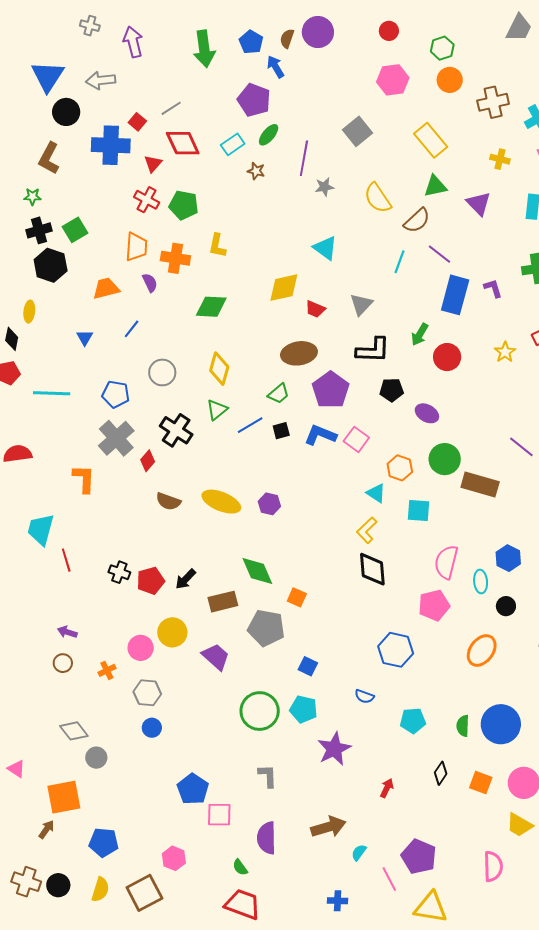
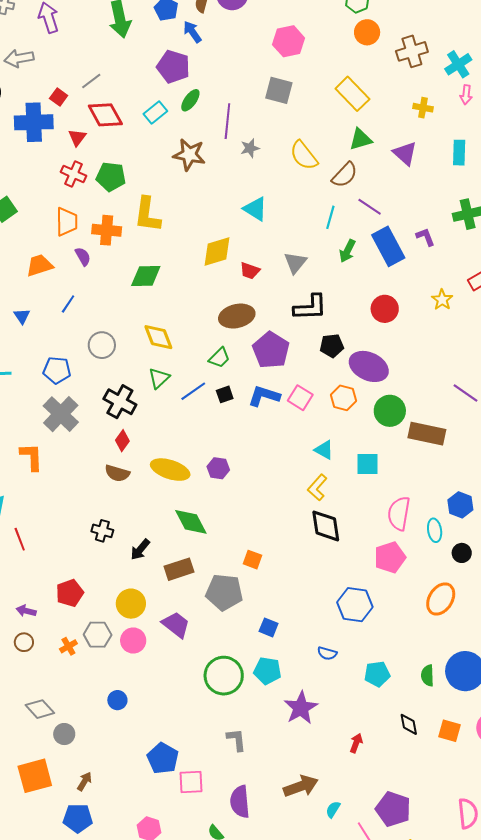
pink hexagon: (393, 80) -> (289, 41), moved
gray square: (358, 131) -> (279, 90), turned -32
brown star: (256, 171) -> (189, 155), moved, size x1.8
yellow L-shape: (217, 246) -> (147, 215), size x1.5
blue rectangle: (455, 295) -> (388, 246), turned -39
green arrow: (420, 334) -> (347, 251), moved
yellow diamond: (219, 369) -> (158, 337), turned -32
purple ellipse: (427, 413) -> (369, 366), size x1.6
red diamond: (148, 461) -> (122, 441), moved
orange hexagon: (400, 468) -> (343, 398), moved
green diamond: (257, 571) -> (191, 522), moved
black cross: (119, 572) -> (102, 531), moved
red pentagon: (151, 581) -> (70, 593), moved
pink circle: (141, 648) -> (133, 641), moved
gray hexagon: (147, 693) -> (98, 635), moved
black diamond: (441, 773) -> (409, 724), turned -40
brown arrow: (46, 829) -> (85, 781), moved

